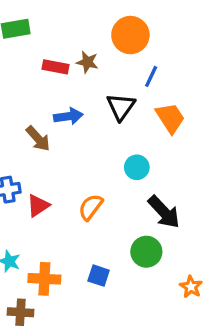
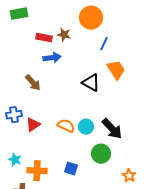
black triangle: (121, 107) -> (91, 83), moved, turned -36
blue arrow: (68, 116) -> (52, 58), moved
cyan circle: (137, 167) -> (86, 127), moved
orange semicircle: (91, 207) -> (66, 126), turned 78

